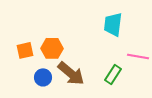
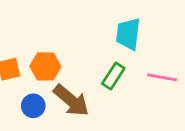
green rectangle: (113, 74) -> (113, 76), moved

